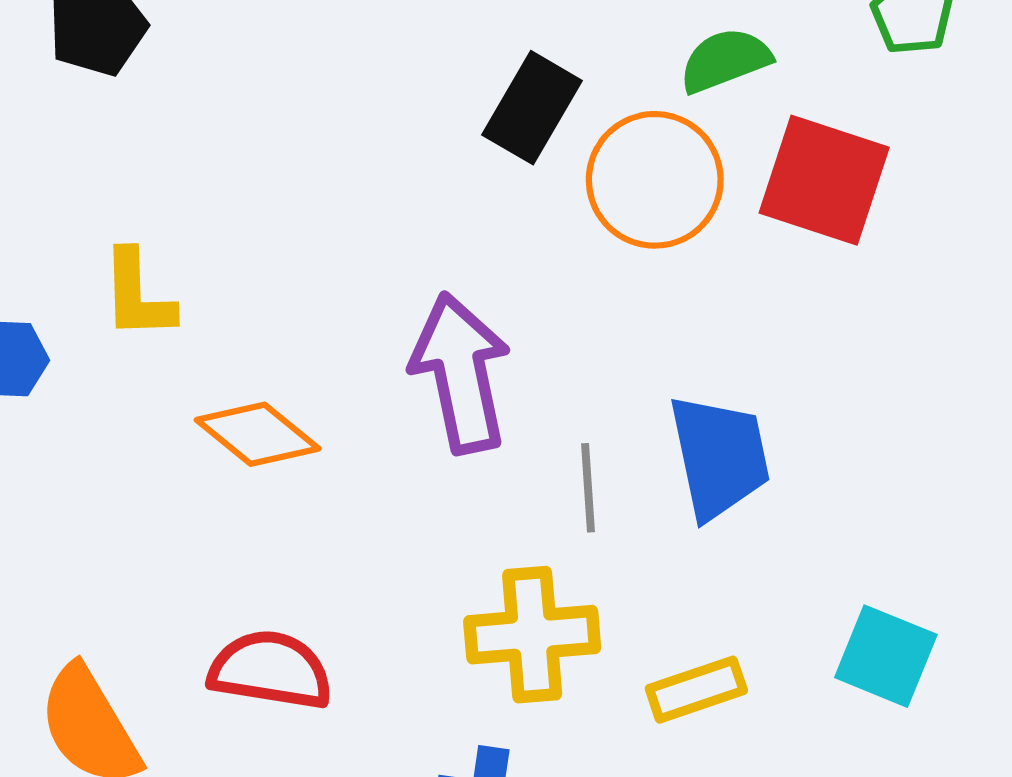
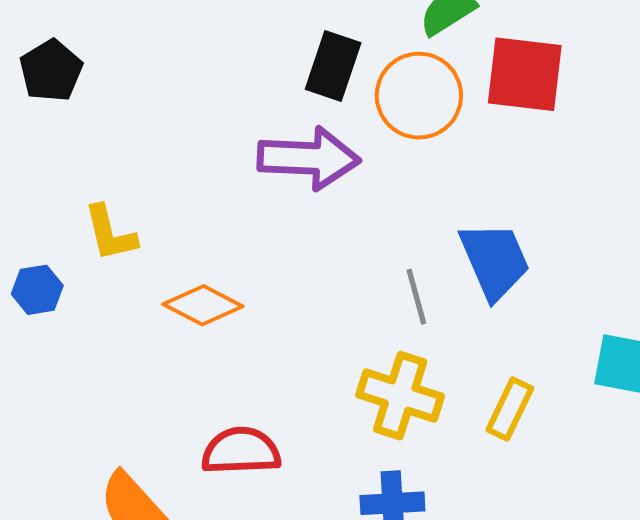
purple arrow: (461, 373) -> (309, 158), moved, turned 116
yellow cross: (532, 635) -> (400, 396), turned 34
yellow rectangle: (696, 690) -> (510, 409), turned -34

